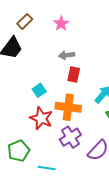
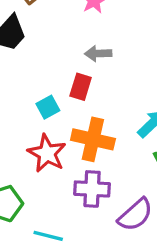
red rectangle: (74, 74) -> (81, 87), moved
purple cross: (70, 137) -> (92, 189), turned 30

